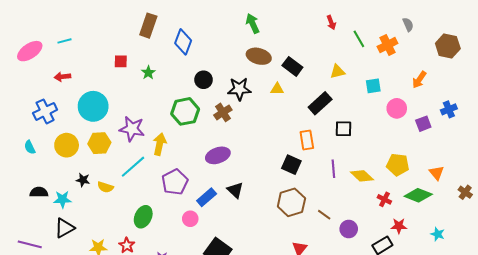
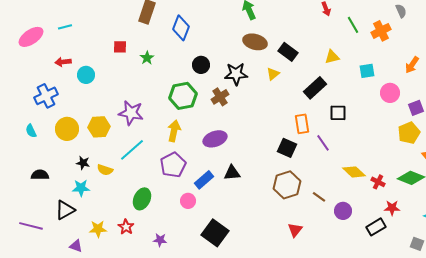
yellow triangle: (277, 89) -> (273, 74), turned -40
cyan circle: (93, 106) -> (86, 75), moved, size x0.6
yellow arrow: (160, 144) -> (174, 131), moved
yellow pentagon: (398, 165) -> (409, 133), moved, turned -30
purple line: (333, 169) -> (323, 143), moved, turned -30
yellow diamond: (362, 176) -> (354, 172), moved
black triangle: (235, 190) -> (232, 173), turned -48
cyan star: (62, 199) -> (81, 188), moved

